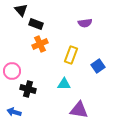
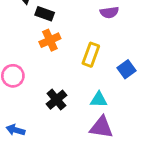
cyan triangle: (64, 84) -> (99, 100), moved
black cross: (28, 89) -> (56, 100), moved, turned 35

